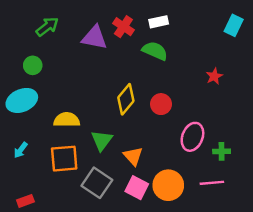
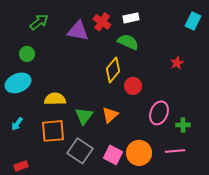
yellow diamond: (126, 99) -> (113, 70), moved
orange triangle: (133, 156) -> (110, 115), moved, turned 30

